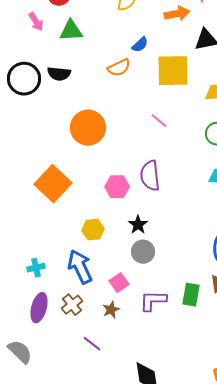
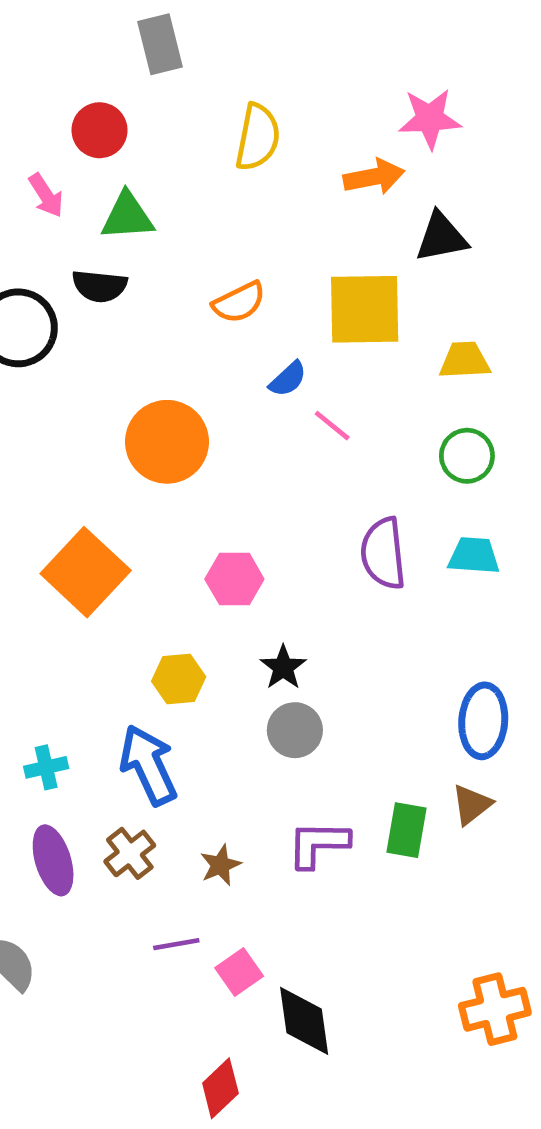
blue semicircle: (140, 45) -> (288, 379), moved
black semicircle: (59, 74) -> (100, 286), moved
purple semicircle: (150, 176) -> (383, 553), moved
pink square: (119, 283) -> (239, 972), moved
purple ellipse: (39, 308) -> (53, 860), turned -32
purple line: (92, 344) -> (176, 944), turned -48

